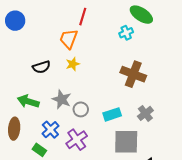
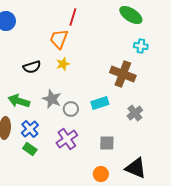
cyan cross: (126, 33) -> (141, 46), moved, turned 32
cyan rectangle: (112, 114) -> (100, 103), moved
blue cross: (50, 130) -> (30, 129), moved
gray square: (126, 142) -> (107, 143), moved, size x0.6

